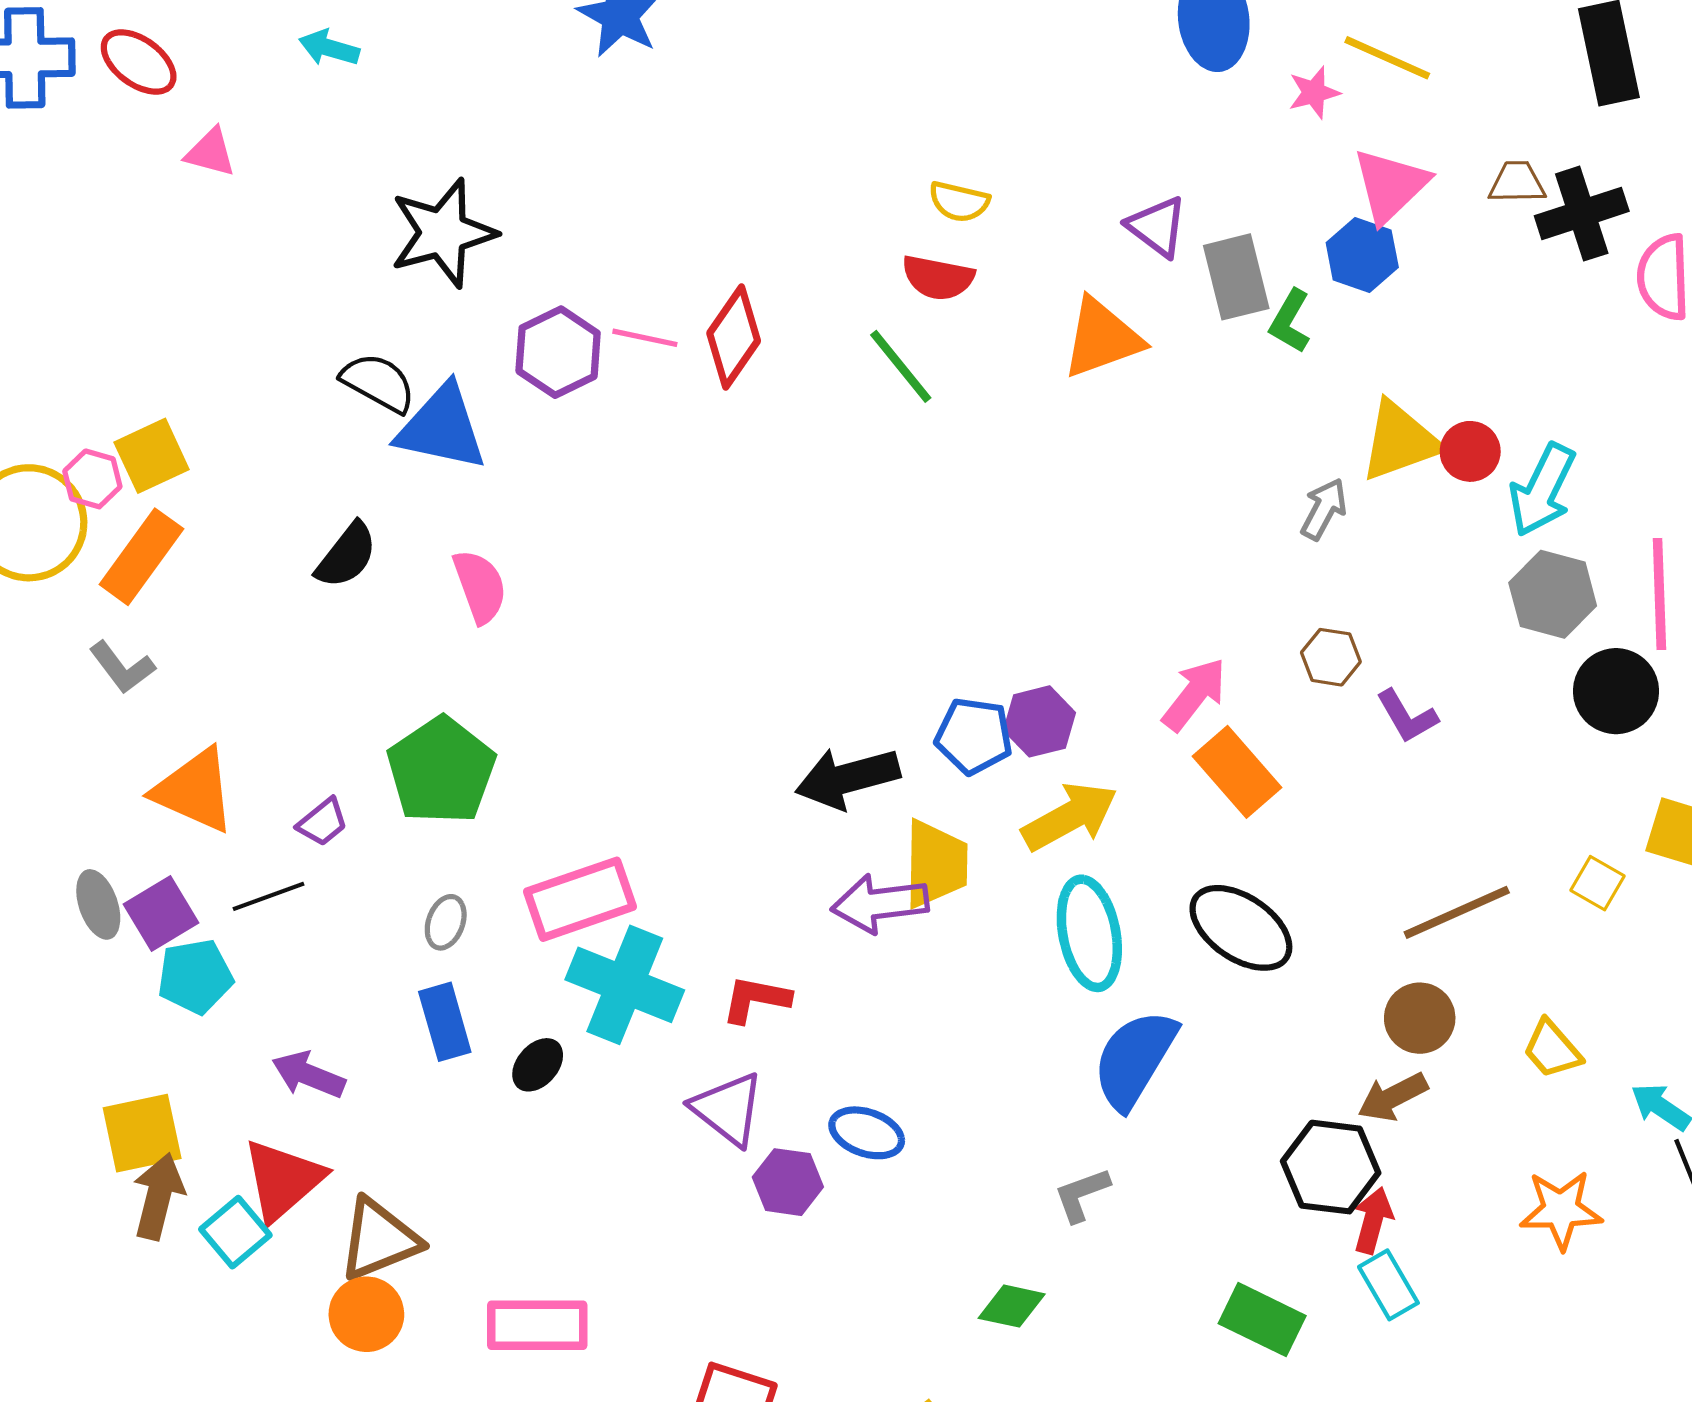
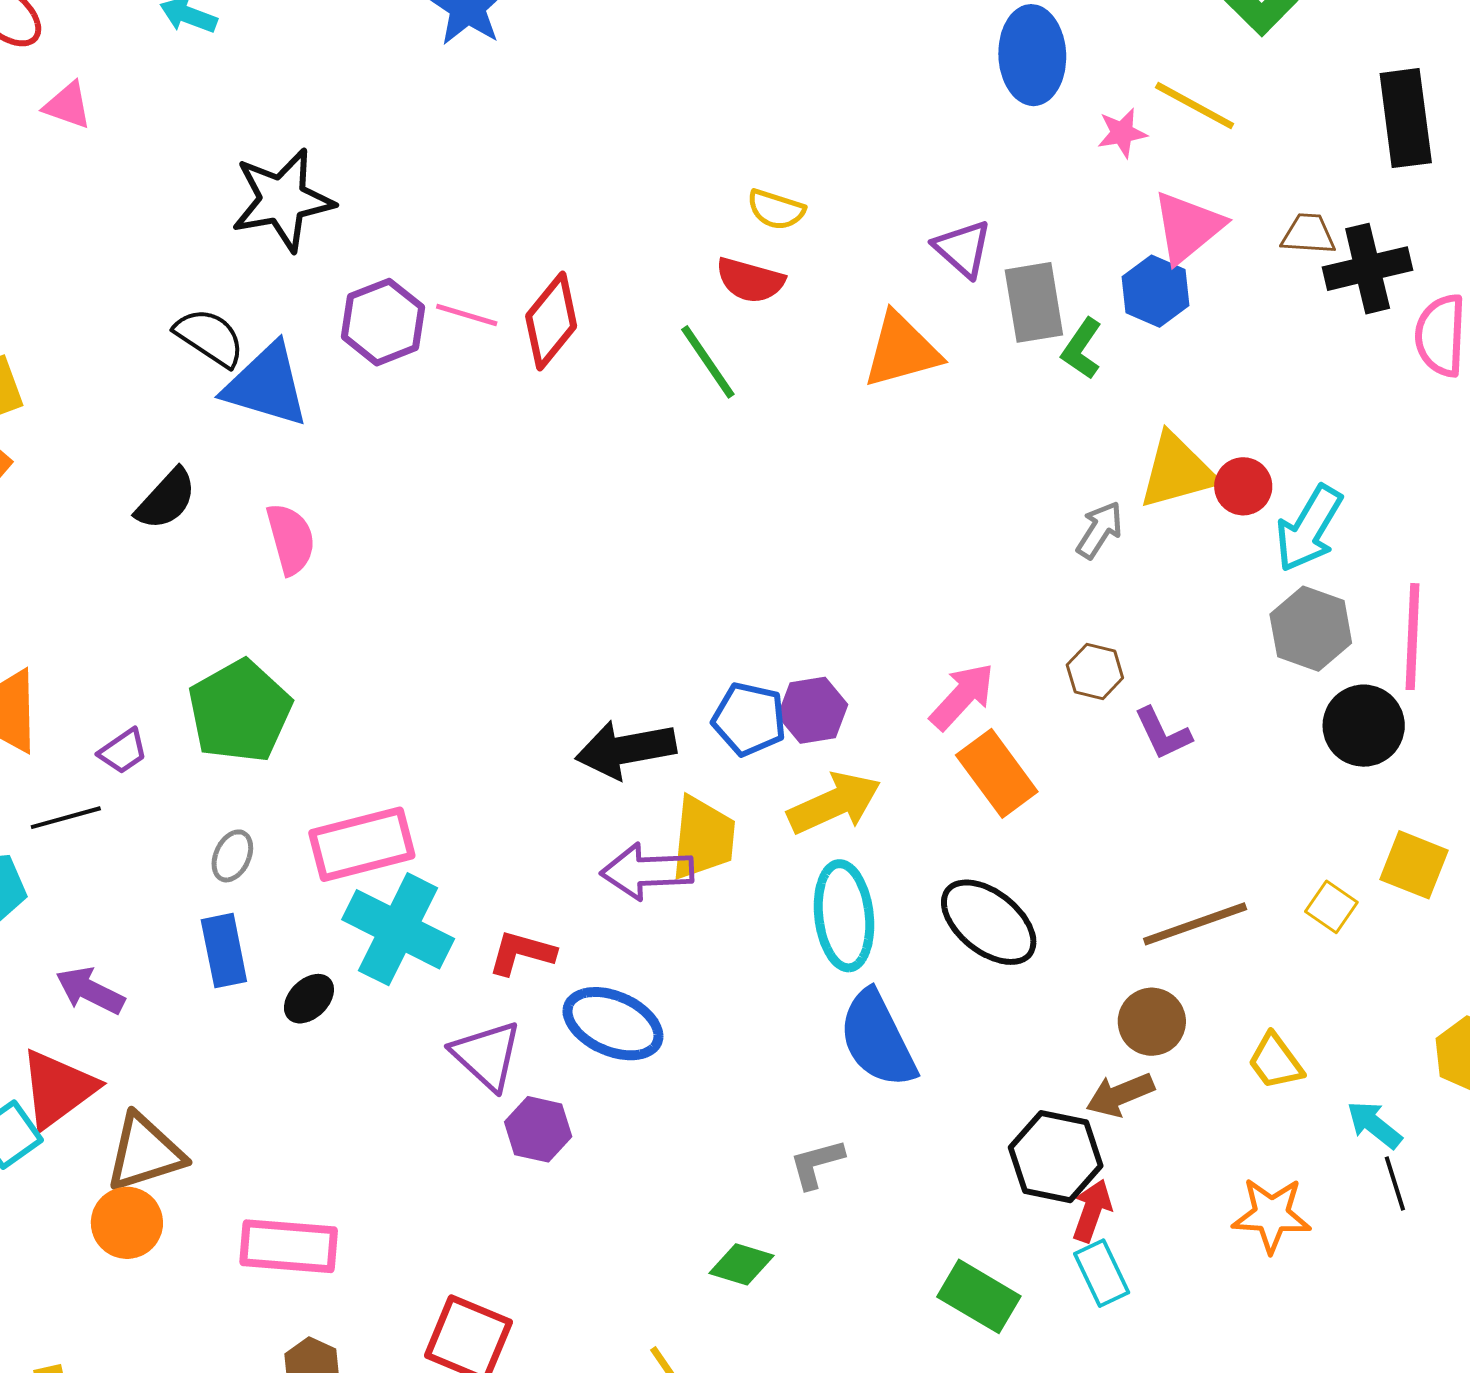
blue semicircle: (1135, 1059) -> (877, 1039), turned -62
blue ellipse: (867, 1133) -> (613, 1024), moved, size x1.4

